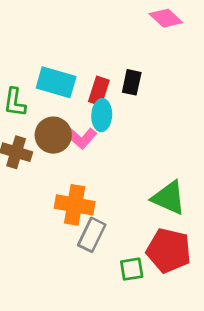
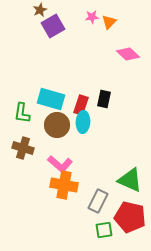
brown circle: (53, 135) -> (57, 125), moved
pink L-shape: (79, 136) -> (60, 164), moved
gray rectangle: (92, 235) -> (98, 201), moved

